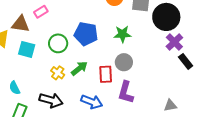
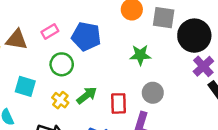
pink rectangle: (41, 12) -> (50, 31), moved
blue pentagon: (86, 34) -> (86, 36), moved
cyan square: (27, 49) -> (25, 86), moved
gray circle: (124, 62) -> (153, 93), moved

